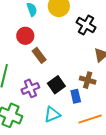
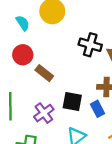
black cross: (86, 25) -> (90, 45), moved
black square: (56, 85) -> (72, 101), turned -30

